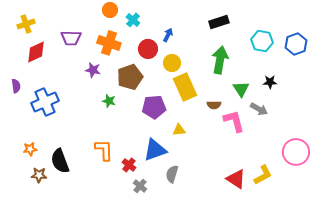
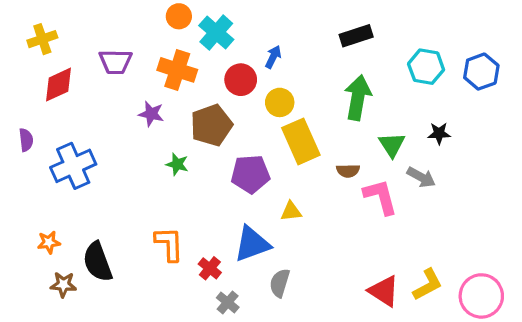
cyan cross: (133, 20) -> (216, 33), size x1.5
pink circle: (296, 152) -> (481, 296), moved

